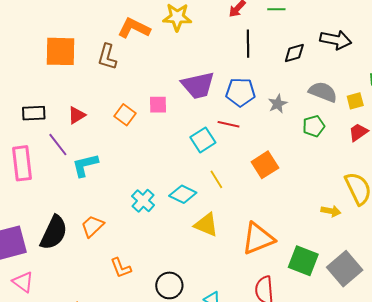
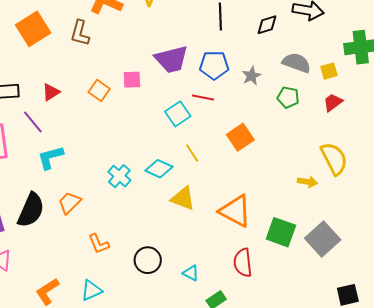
orange square: (61, 51) -> (33, 29), turned -32
green pentagon: (314, 126) -> (288, 97), turned 30
cyan L-shape: (85, 165) -> (50, 157), moved
orange triangle: (258, 238) -> (235, 211), turned 51

